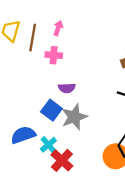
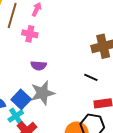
blue square: (51, 110) -> (21, 99), moved

